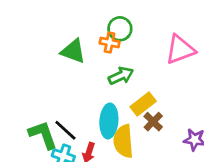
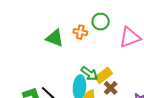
green circle: (120, 29) -> (101, 22), moved
green arrow: (121, 76) -> (89, 74), moved, turned 60

